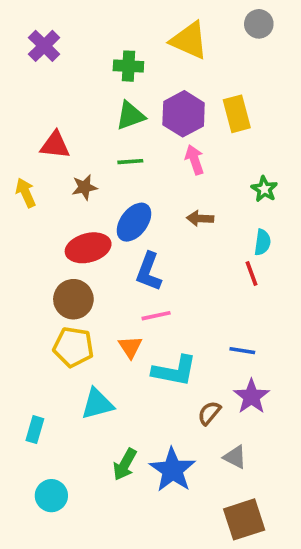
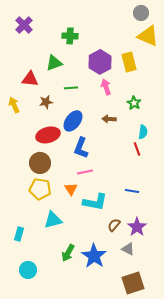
yellow triangle: (189, 40) -> (148, 36), moved
green triangle: (130, 116) -> (54, 63), moved
green star: (264, 189) -> (134, 103), moved
purple star: (251, 396) -> (137, 227), moved

